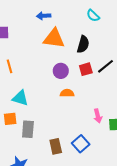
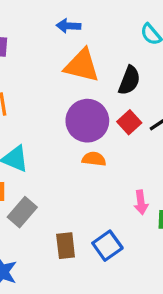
red square: (86, 69) -> (129, 122), turned -32
purple circle: (61, 71) -> (87, 121), size x1.6
gray rectangle: (28, 129) -> (22, 212), turned 30

